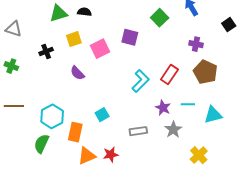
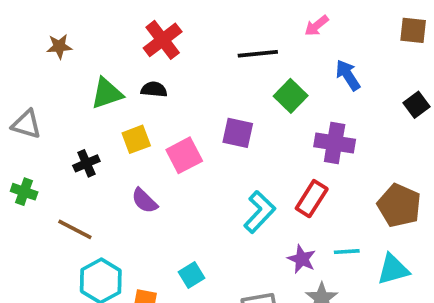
purple cross: (196, 44) -> (335, 143), moved, size x1.5
brown pentagon: (205, 72) -> (399, 206), moved
brown line: (14, 106) -> (75, 229), moved, turned 30

